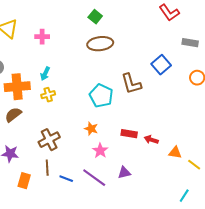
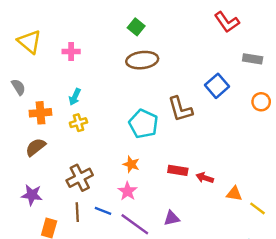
orange cross: (17, 87) -> (40, 113), size x0.7
pink star: (100, 151) -> (128, 191), moved
blue line: (66, 179) -> (103, 211), moved

